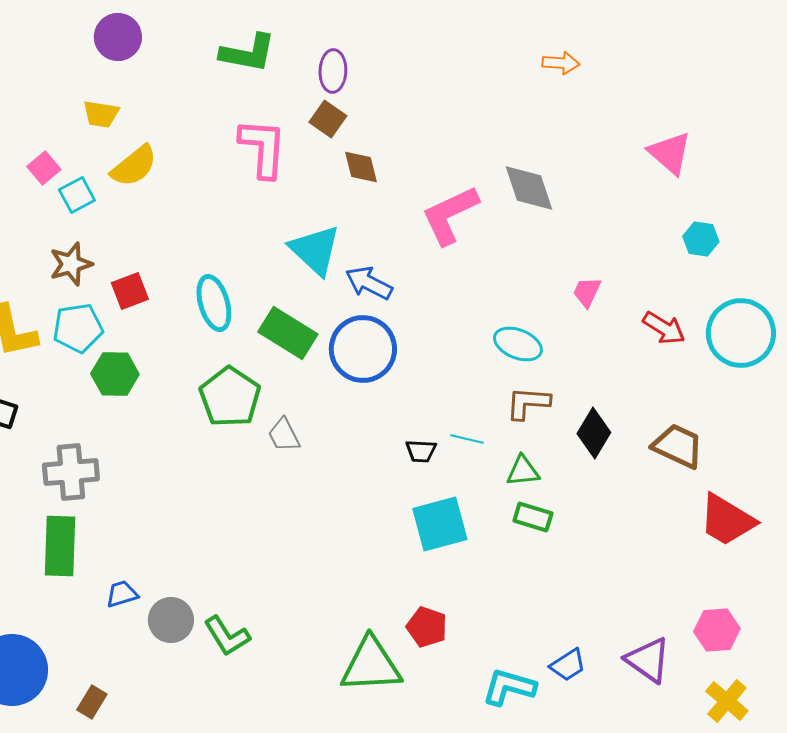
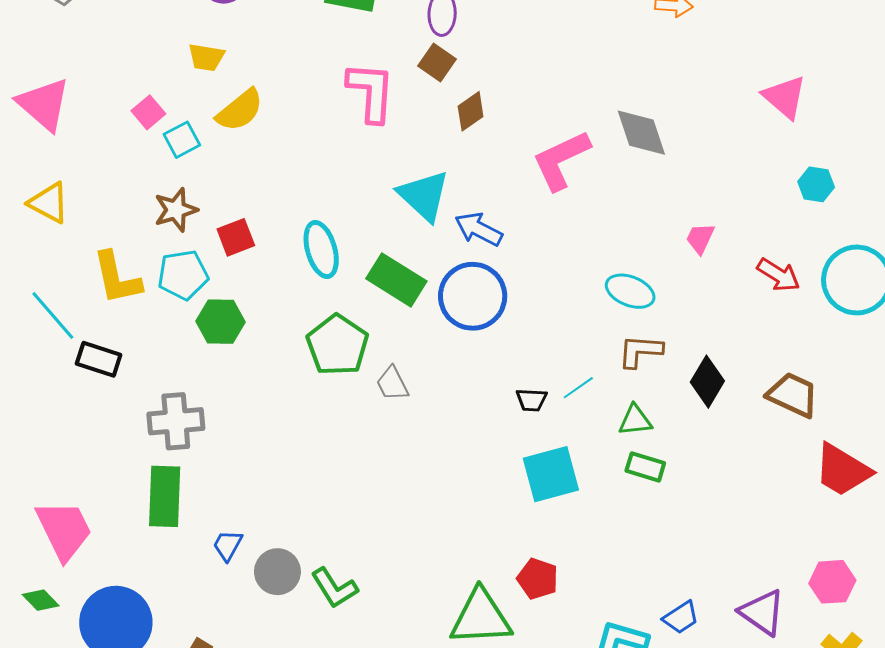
brown diamond: (361, 167) -> (471, 111), turned 69
cyan line: (467, 439) -> (578, 388), turned -48
blue trapezoid: (122, 594) -> (228, 545), turned -44

